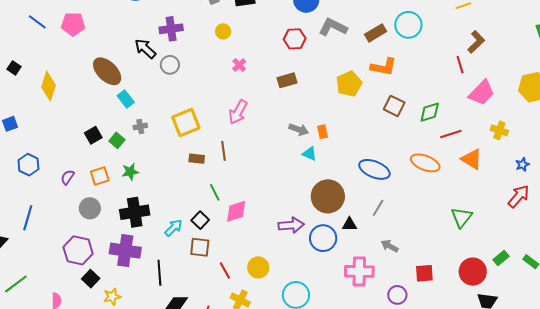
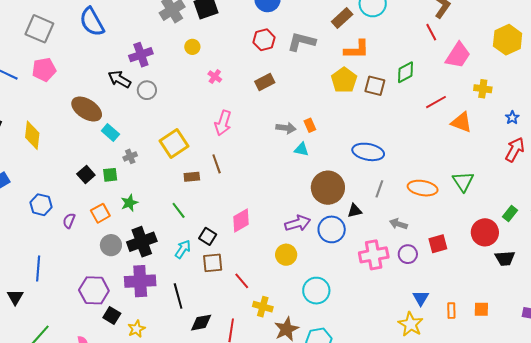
gray L-shape: (333, 27) -> (301, 42), moved
yellow pentagon: (349, 84) -> (344, 80), moved
green diamond: (430, 112) -> (406, 72), moved
green square: (117, 140) -> (110, 175), turned -35
orange ellipse: (425, 163) -> (423, 188), moved
blue hexagon: (28, 165) -> (41, 205), moved
green line: (215, 192) -> (179, 210), moved
gray circle: (90, 208) -> (111, 245), moved
yellow circle: (258, 267) -> (286, 255), moved
purple circle: (397, 295) -> (408, 254), moved

